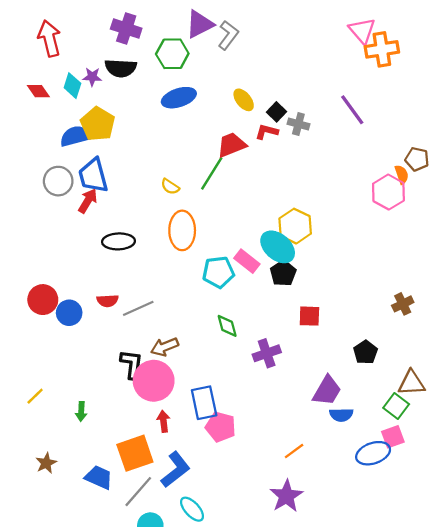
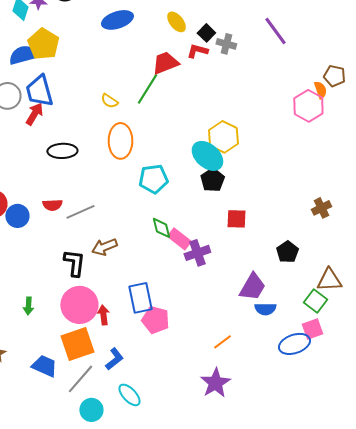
pink rectangle: (247, 261) -> (179, 239), moved
pink circle: (154, 381) -> (79, 305), moved
blue L-shape: (176, 470) -> (114, 359), size x0.7

